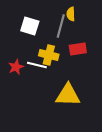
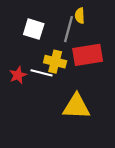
red rectangle: (78, 49) -> (88, 55), size x1.5

